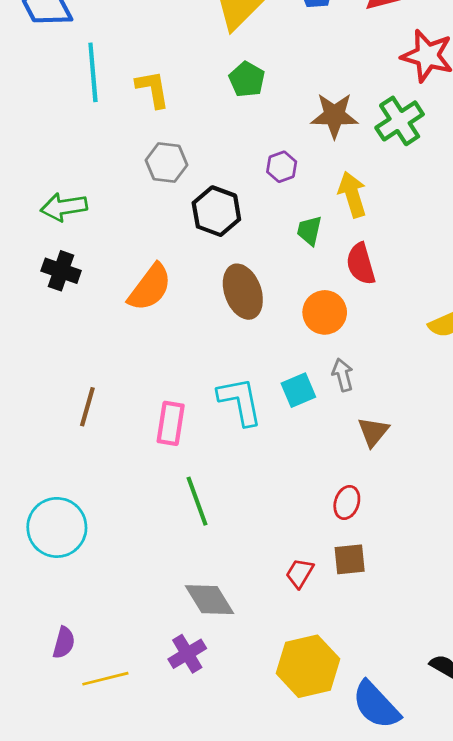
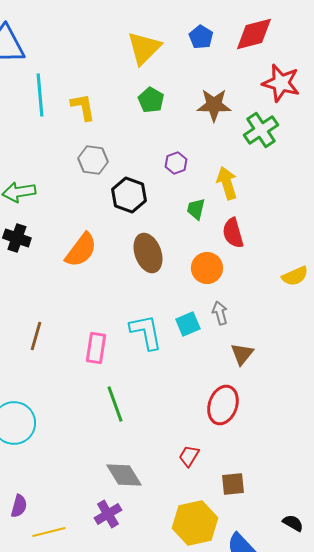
brown star: (334, 115) -> (214, 105), moved
red ellipse: (347, 502) -> (223, 405), size x1.6
brown square: (350, 559) -> (233, 484), moved

